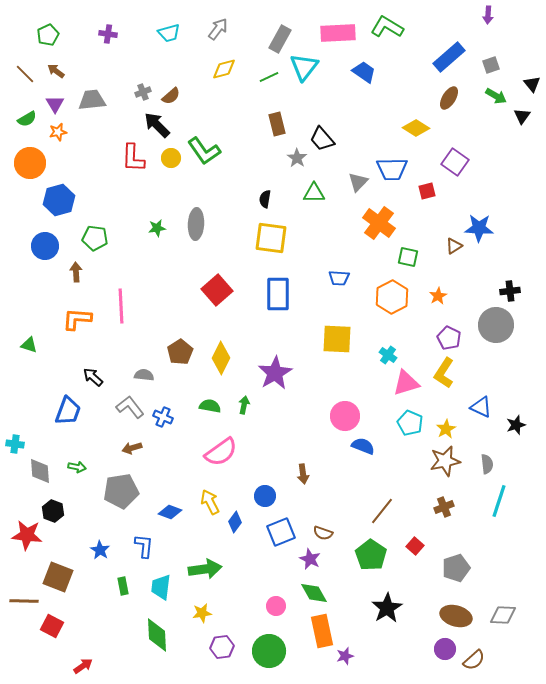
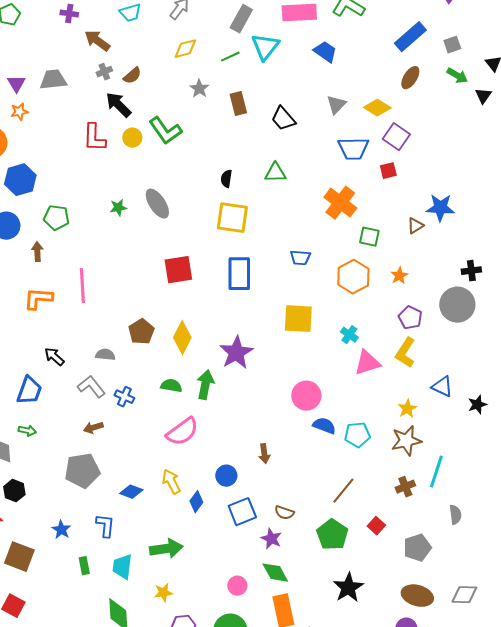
brown arrow: (56, 71) -> (97, 41), moved, size x1.5
gray star: (297, 158) -> (199, 89), moved
purple square: (455, 162) -> (396, 137), moved
gray triangle: (358, 182) -> (336, 105), moved
gray ellipse: (196, 224) -> (157, 204), turned -36
red square: (217, 290) -> (178, 270), turned 32
green arrow: (244, 405) -> (205, 385), size x1.6
cyan pentagon: (410, 423) -> (357, 435), moved, turned -30
gray semicircle: (487, 464) -> (455, 515), moved
green arrow: (77, 467) -> (27, 431), moved
cyan line: (499, 501) -> (436, 472), moved

